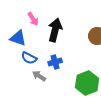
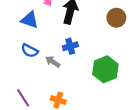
blue semicircle: (29, 58) -> (30, 51), moved

